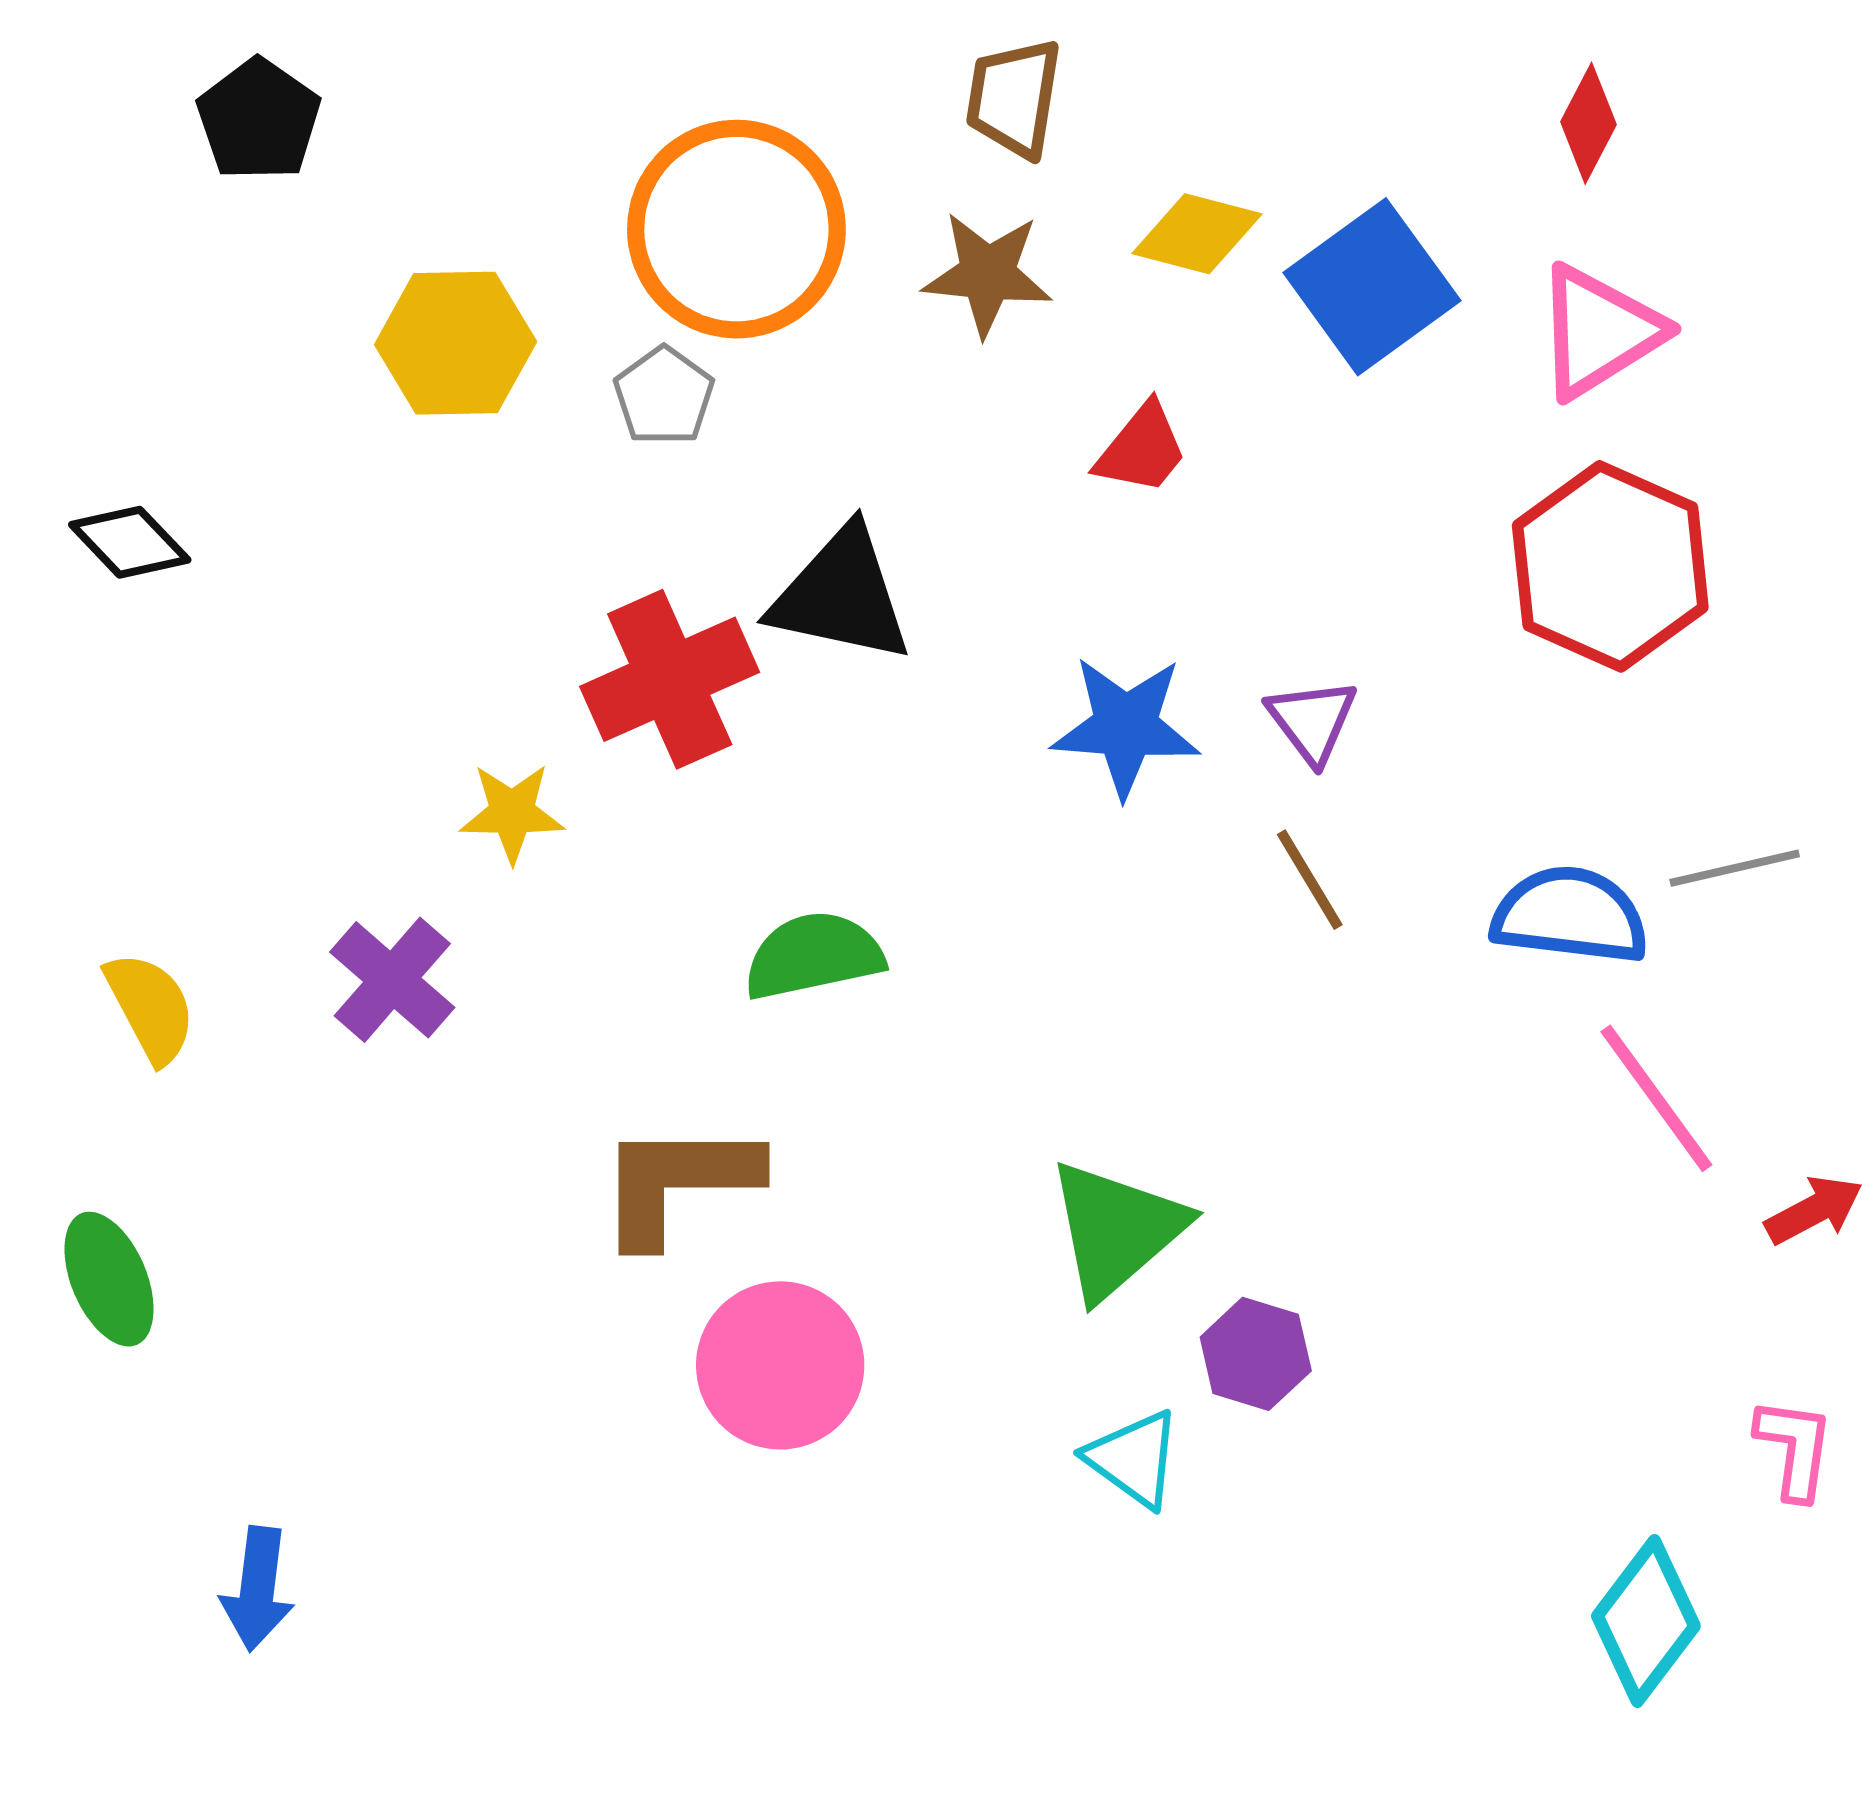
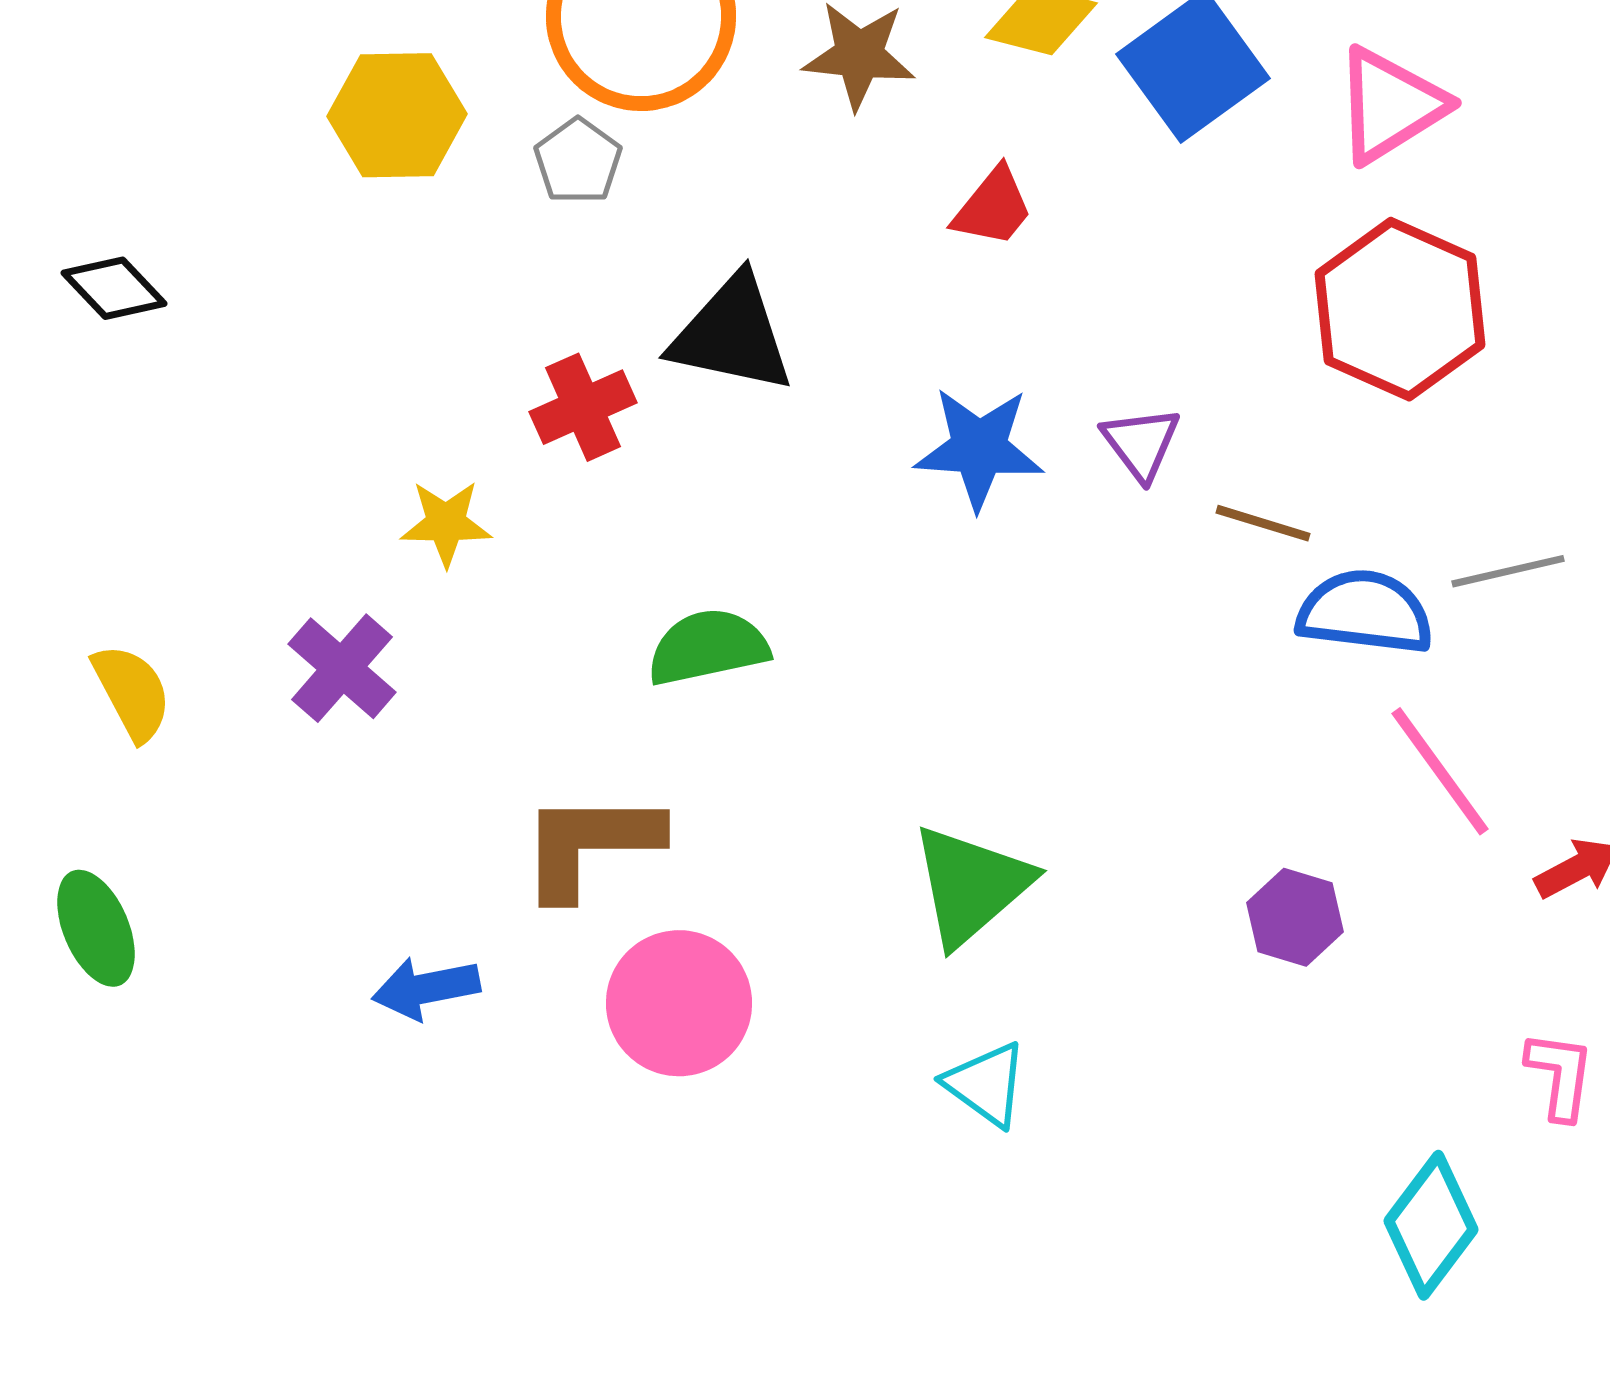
red cross: (670, 679) -> (583, 407), size x0.7
brown line: (1310, 880) -> (1263, 523), moved, turned -42
purple hexagon: (1256, 1354) -> (1295, 917), moved
blue arrow: (258, 1589) -> (426, 988), moved, turned 72

